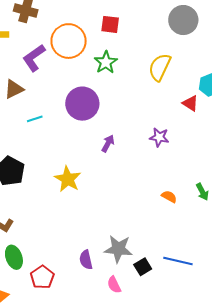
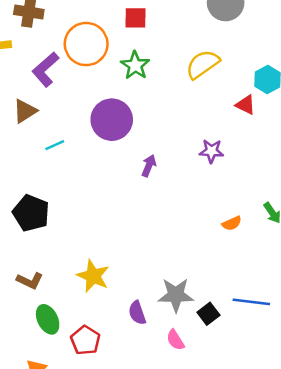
yellow semicircle: (160, 67) -> (203, 64), turned 36
yellow star: (68, 179) -> (93, 276), moved
orange semicircle: (169, 197) -> (232, 223), turned 133

